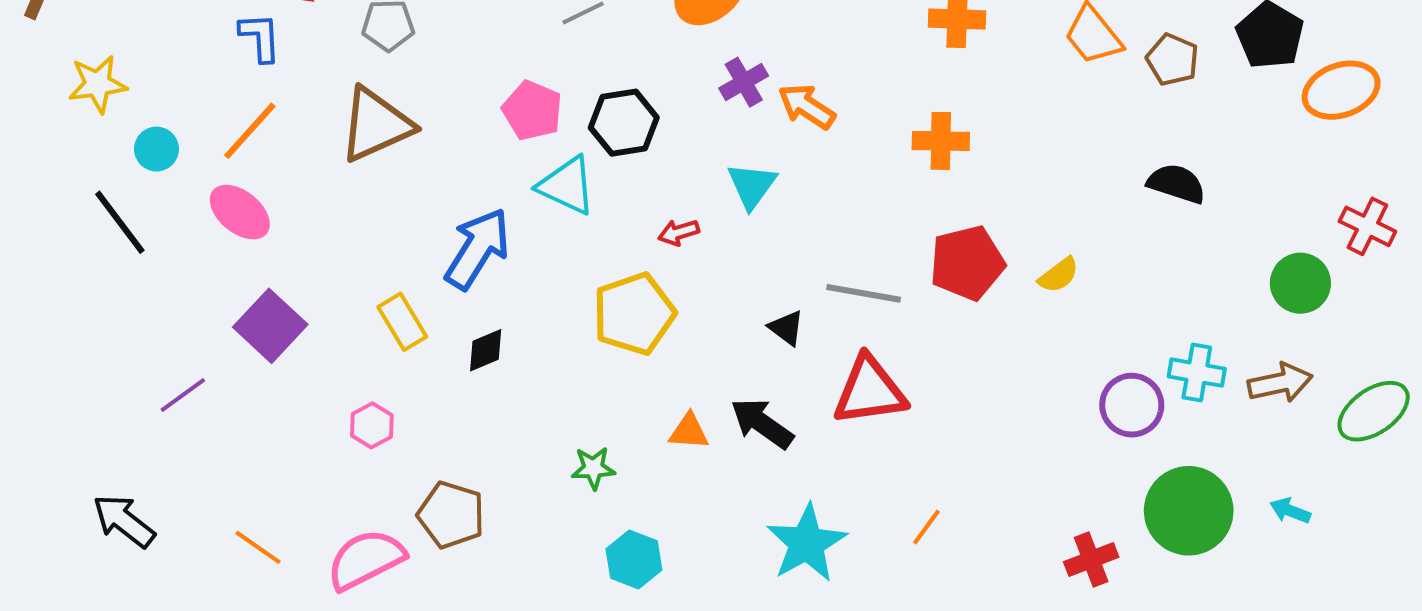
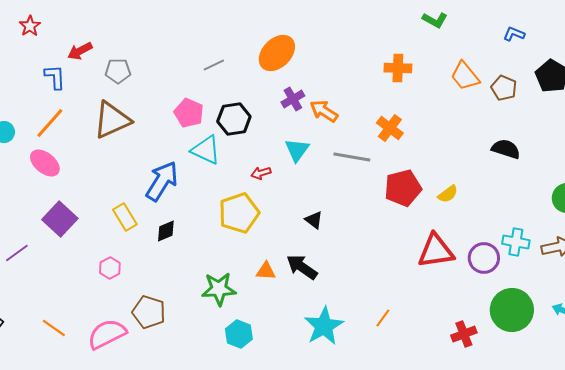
orange cross: (941, 141) -> (390, 128), turned 36
gray line: (864, 293) -> (352, 157), moved
red triangle: (870, 391) -> (436, 251), moved
green star: (593, 468) -> (219, 289), size x1.6

